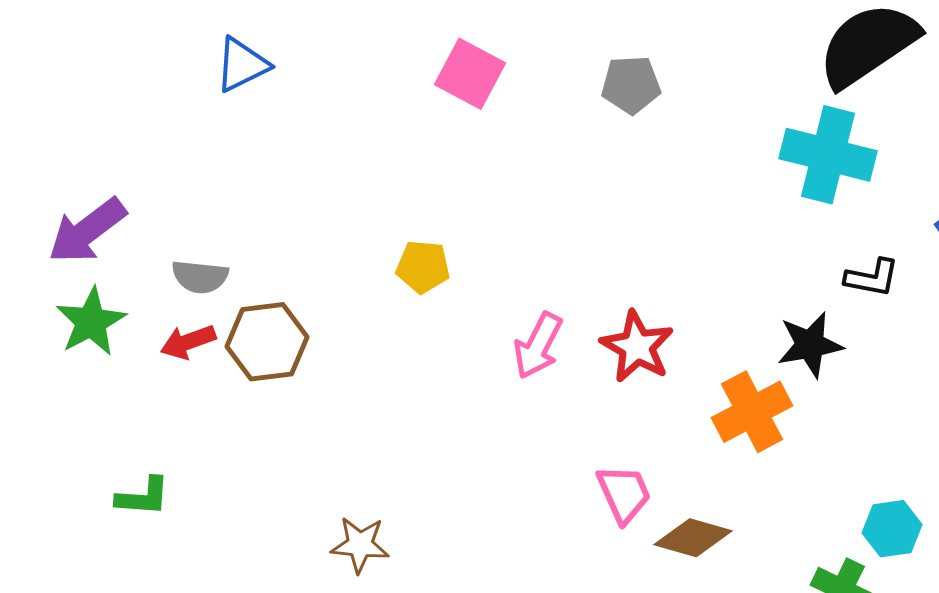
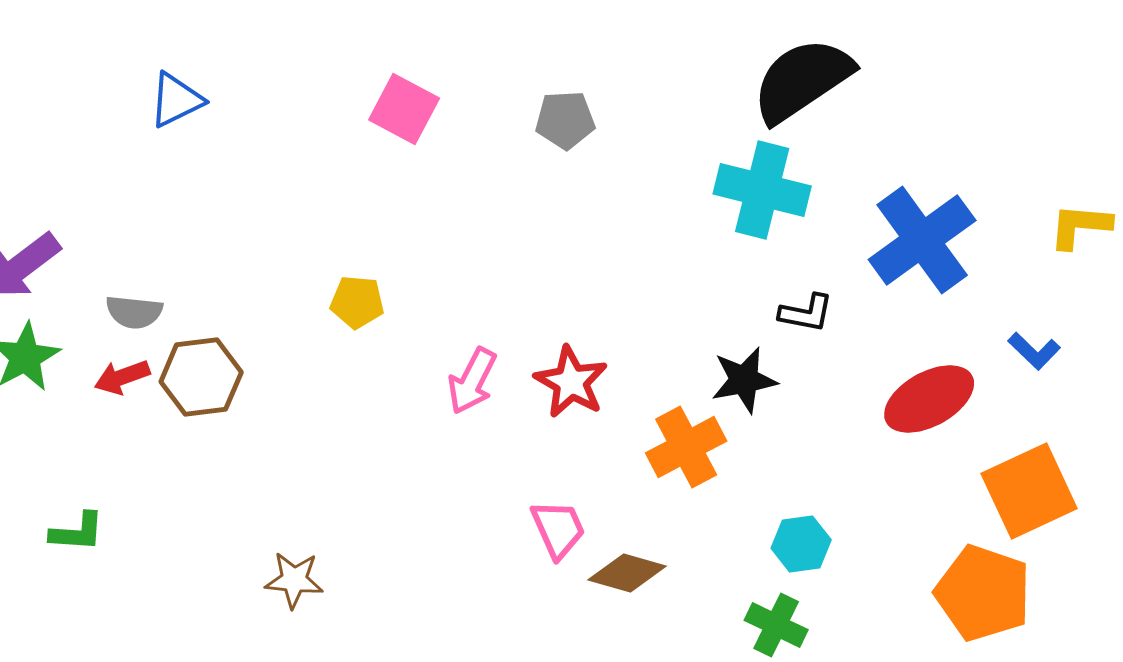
cyan hexagon: (892, 529) -> (801, 544), moved

